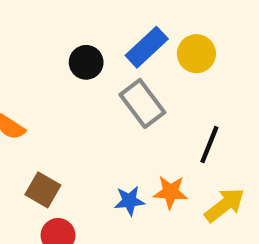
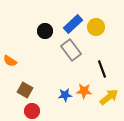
black line: (209, 145) -> (102, 69), turned -42

